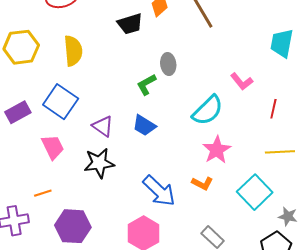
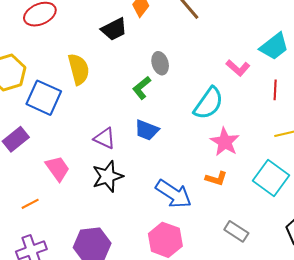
cyan trapezoid: (282, 43) -> (274, 46), moved, turned -128
yellow semicircle: (73, 51) -> (79, 69), moved
blue square: (61, 102) -> (44, 98), moved
orange line: (43, 193) -> (30, 204), moved

